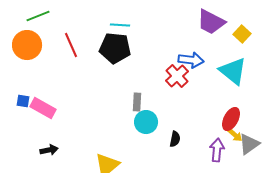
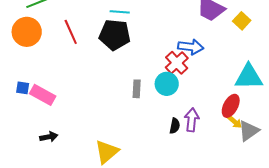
cyan triangle: (233, 71) -> (249, 77), moved, turned -40
cyan circle: (146, 122) -> (167, 84), moved
purple arrow: (217, 150) -> (192, 120), moved

